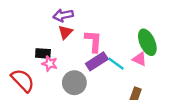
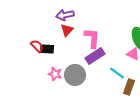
pink star: (50, 64) -> (55, 74), moved
cyan line: (116, 64) -> (117, 73), moved
red semicircle: (23, 80) -> (37, 46), moved, size x0.6

